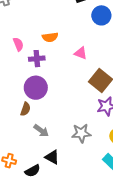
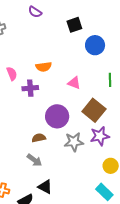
purple circle: (36, 88) -> (57, 116), moved
brown semicircle: (25, 109) -> (39, 138), moved, turned -120
gray star: (81, 133) -> (74, 142), moved

